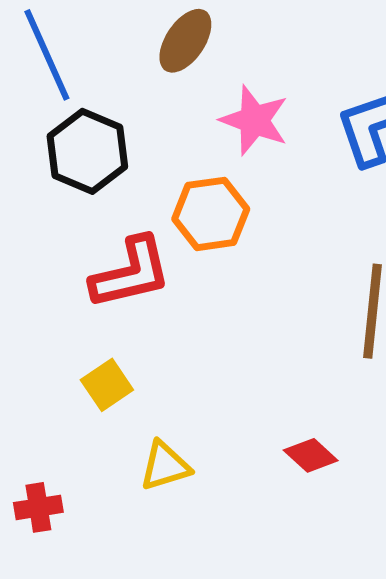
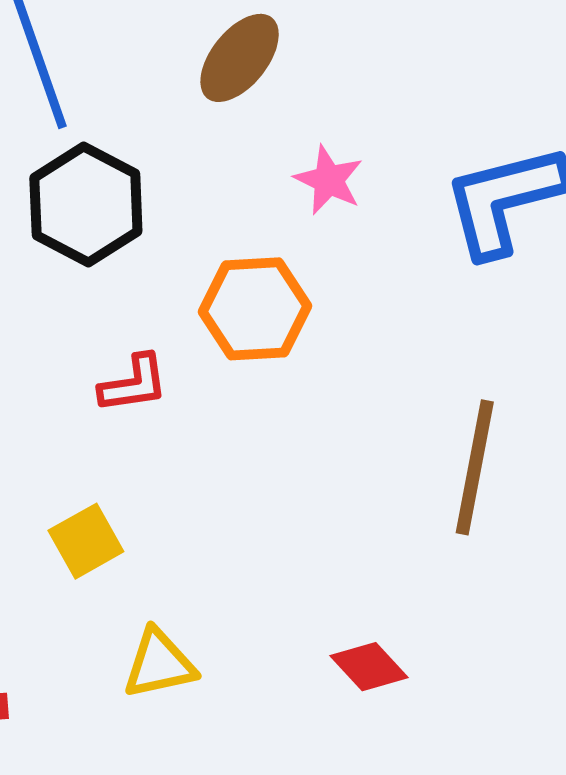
pink star: (254, 120) -> (329, 180), size x0.7
red L-shape: (131, 273) -> (134, 384), size x0.6

